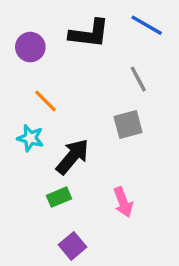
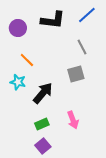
blue line: (147, 25) -> (87, 15), turned -72
green rectangle: (59, 197) -> (42, 124), moved

